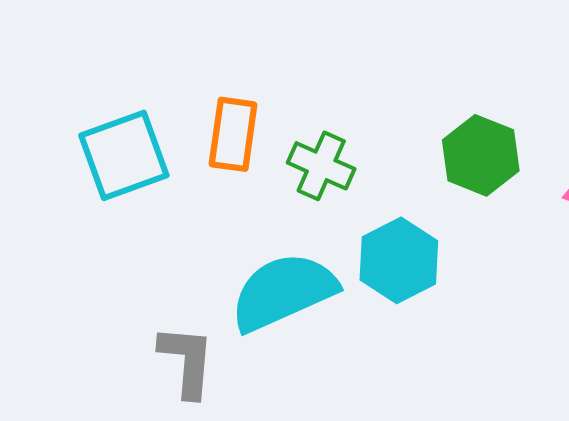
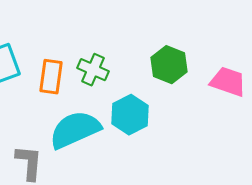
orange rectangle: (233, 134) -> (51, 77), moved

